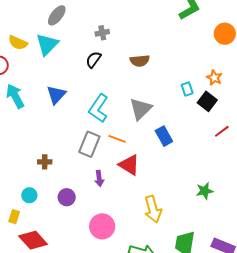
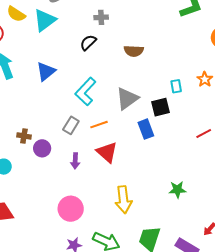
black square: (207, 101) -> (161, 107), moved, turned 30
orange line: (117, 139) -> (99, 125), turned -48
gray rectangle: (89, 144) -> (71, 125), size x0.7
purple circle: (67, 197) -> (42, 148), moved

